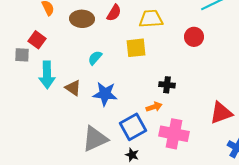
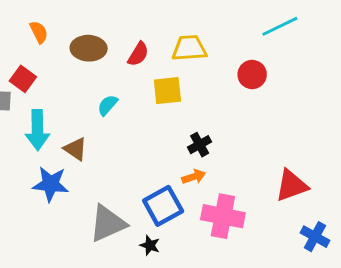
red semicircle: (114, 13) -> (138, 54), moved
black cross: (167, 85) -> (200, 145), moved, turned -35
blue star: (105, 94) -> (51, 184), moved
black star: (132, 155) -> (150, 245), moved

